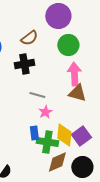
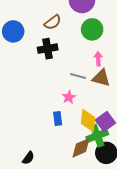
pink arrow: (74, 74) -> (98, 59), size x0.6
gray line: (37, 95) -> (78, 76), moved
green cross: (47, 142) -> (97, 136), moved, turned -30

